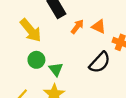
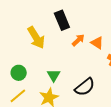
green circle: (36, 60) -> (19, 73), moved
black semicircle: (100, 62) -> (85, 87), moved

